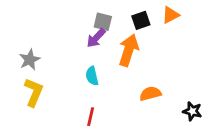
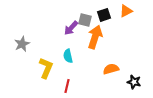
gray square: (103, 22) -> (85, 20), moved
yellow L-shape: (34, 92) -> (46, 68), moved
black star: (192, 111) -> (134, 82), moved

